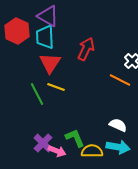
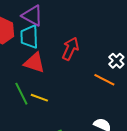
red triangle: (50, 63) -> (34, 63), turned -45
yellow line: (56, 87) -> (39, 98), moved

